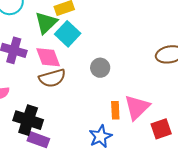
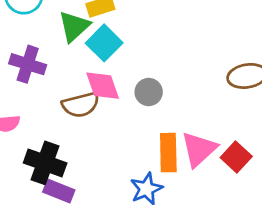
pink diamond: (48, 57) -> (103, 86), moved
orange rectangle: (115, 110) -> (168, 153), size x1.5
red square: (161, 129) -> (236, 157), moved, turned -30

